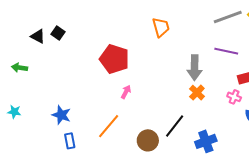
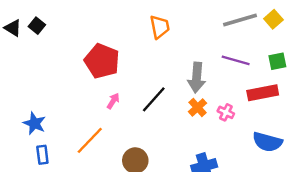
pink cross: (234, 97) -> (226, 112), moved
black line: (175, 126) -> (154, 99), moved

